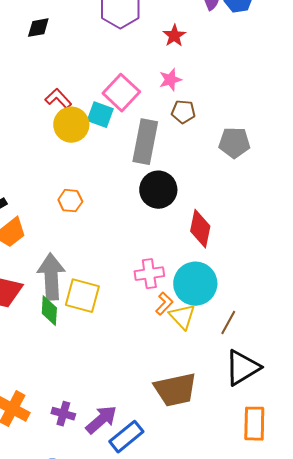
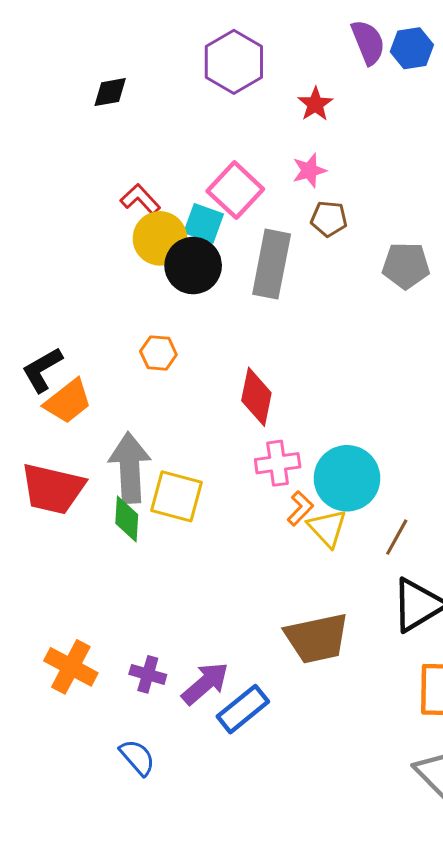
black circle: (158, 190) -> (193, 266), moved
red diamond: (200, 229) -> (256, 397), moved

